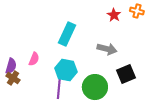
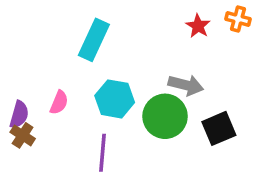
cyan rectangle: (67, 34) -> (94, 40), moved
cyan hexagon: (66, 70) -> (115, 99), moved
green circle: (95, 87) -> (165, 116), moved

